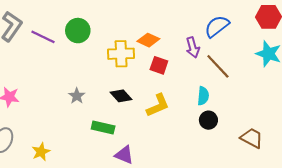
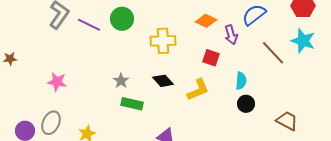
orange diamond: (148, 40) -> (206, 21), moved
red square: (159, 65) -> (211, 58), moved
brown line: (218, 66) -> (273, 53), moved
green rectangle: (103, 127) -> (132, 104), moved

